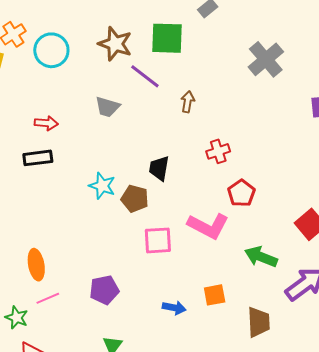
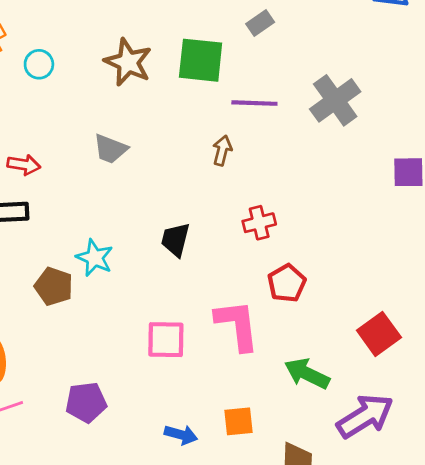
cyan circle: (51, 50) -> (39, 64), size x0.6
purple line: (145, 76) -> (254, 103), moved, turned -40
brown pentagon: (135, 199) -> (54, 286), moved
pink L-shape: (208, 226) -> (237, 325), turned -129

